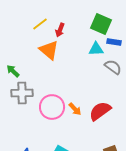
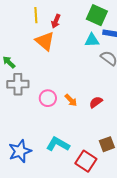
yellow line: (40, 24) -> (36, 15), turned -56
pink circle: (52, 107) -> (48, 98), size x0.7
red semicircle: (100, 111) -> (96, 102), size x0.6

